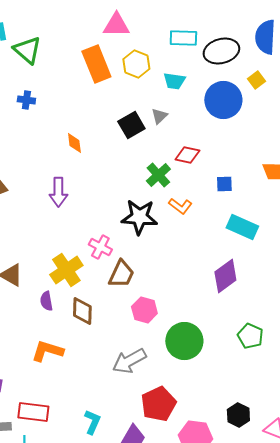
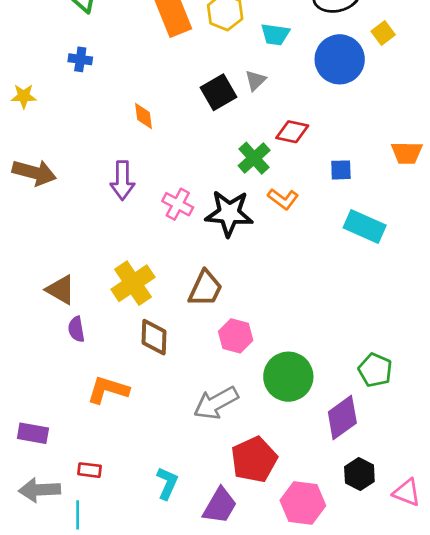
pink cross: (100, 247) -> (178, 204), moved
purple diamond: (225, 276) -> (342, 417), moved
purple semicircle: (46, 301) -> (76, 329), moved
red rectangle: (33, 412) -> (90, 470), size x0.6

